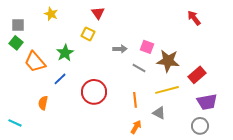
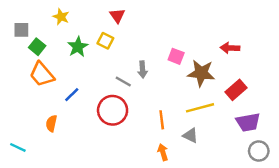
red arrow: (194, 18) -> (230, 48), moved, turned -49
green square: (16, 43) -> (37, 47), moved
gray arrow: (120, 49) -> (142, 70), moved, turned 88
green star: (65, 53) -> (78, 47), moved
gray line: (139, 68) -> (123, 81), moved
gray circle: (200, 126) -> (259, 151), moved
orange arrow: (136, 127) -> (163, 152), turned -48

